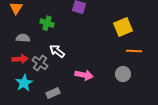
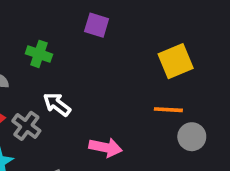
orange line: (134, 51) -> (168, 110), moved
gray circle: (123, 74) -> (192, 137), moved

